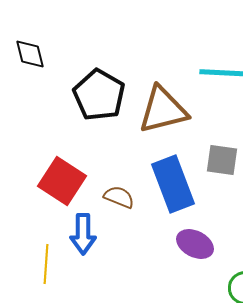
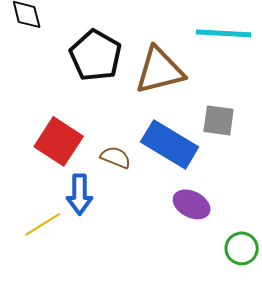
blue rectangle: (173, 184) -> (170, 144), turned -38
yellow line: (46, 264) -> (43, 224), turned 54

